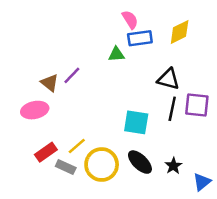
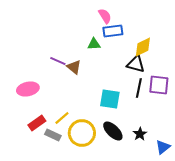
yellow diamond: (180, 32) -> (143, 47), moved
purple line: (72, 75) -> (58, 61), turned 70
brown triangle: (50, 83) -> (74, 67), moved

